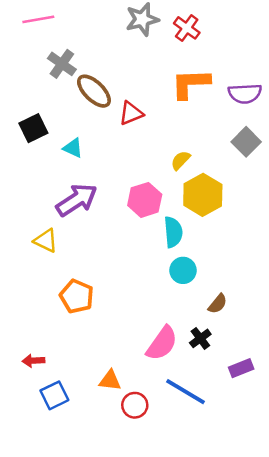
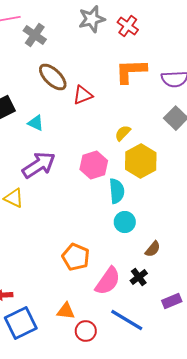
gray cross: (62, 64) -> (35, 35), moved
orange pentagon: (77, 296) -> (76, 257), moved
blue square: (54, 395) -> (21, 323), size x1.4

